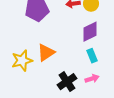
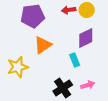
orange triangle: (46, 53) -> (43, 45), moved
cyan rectangle: (92, 56) -> (75, 60), moved

